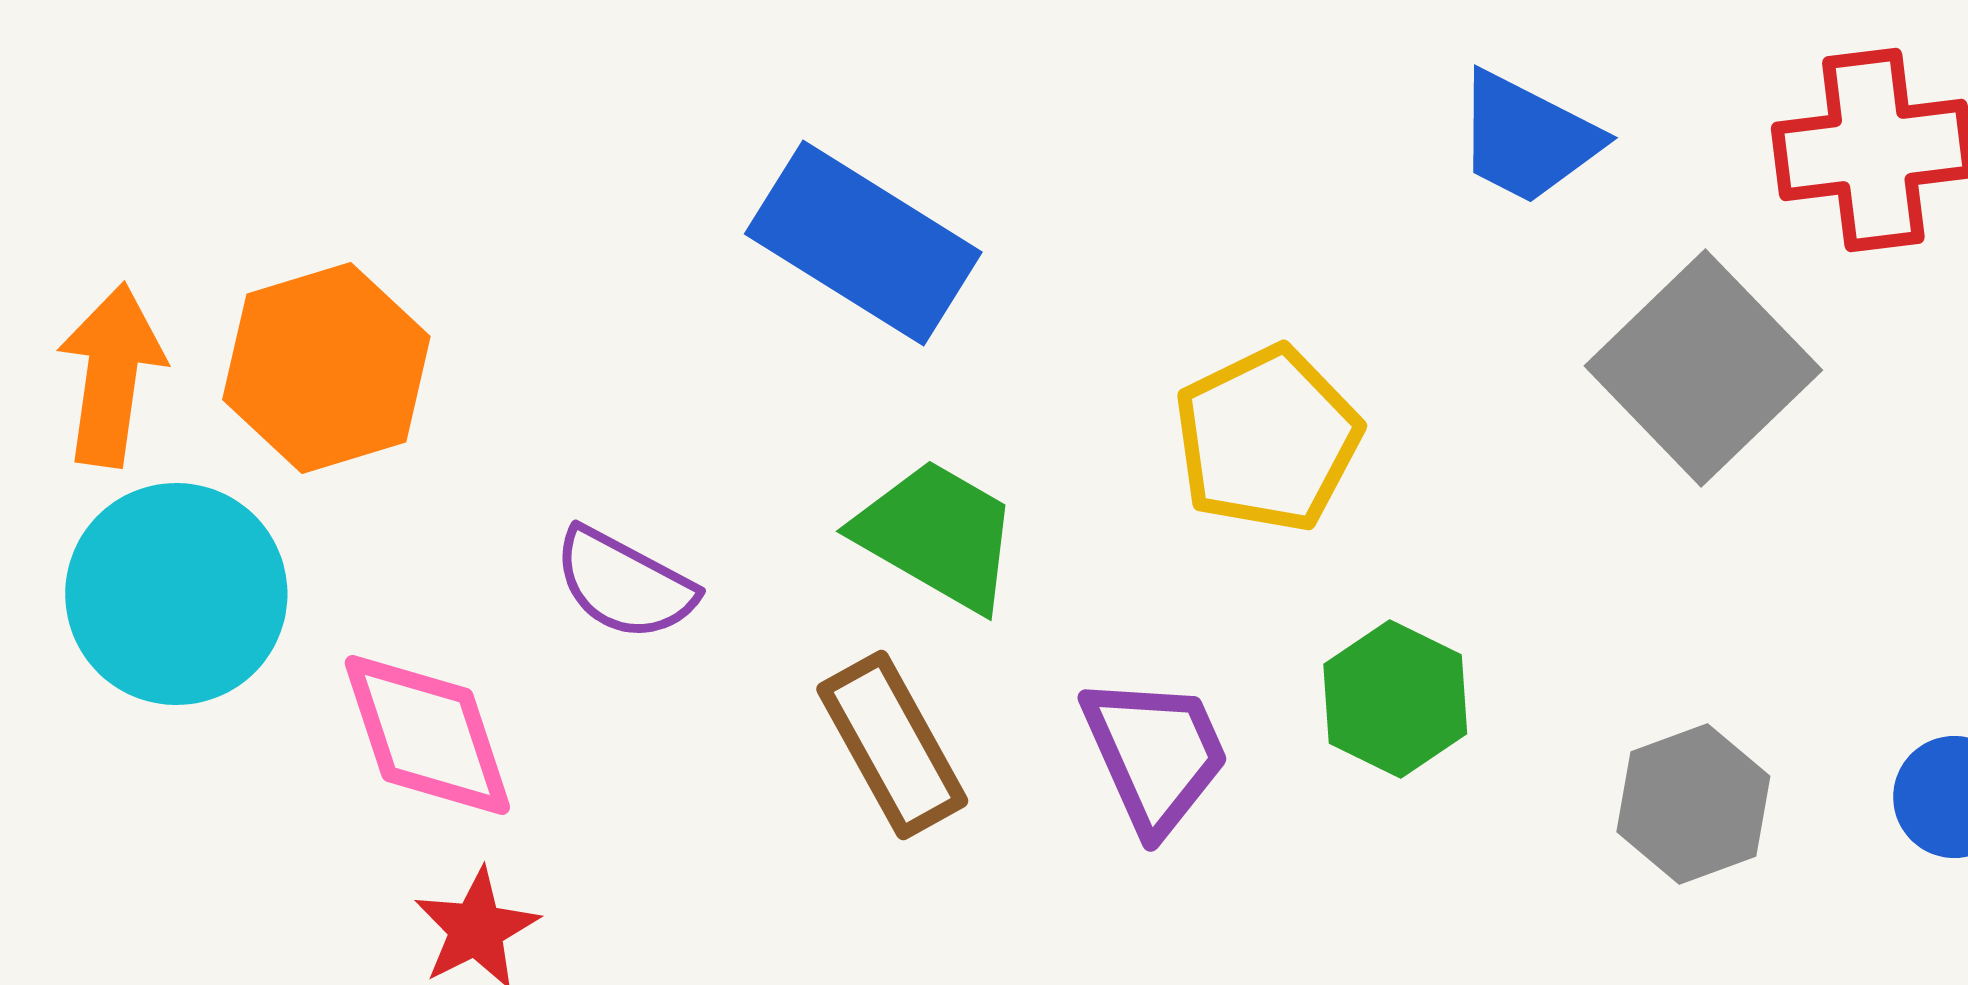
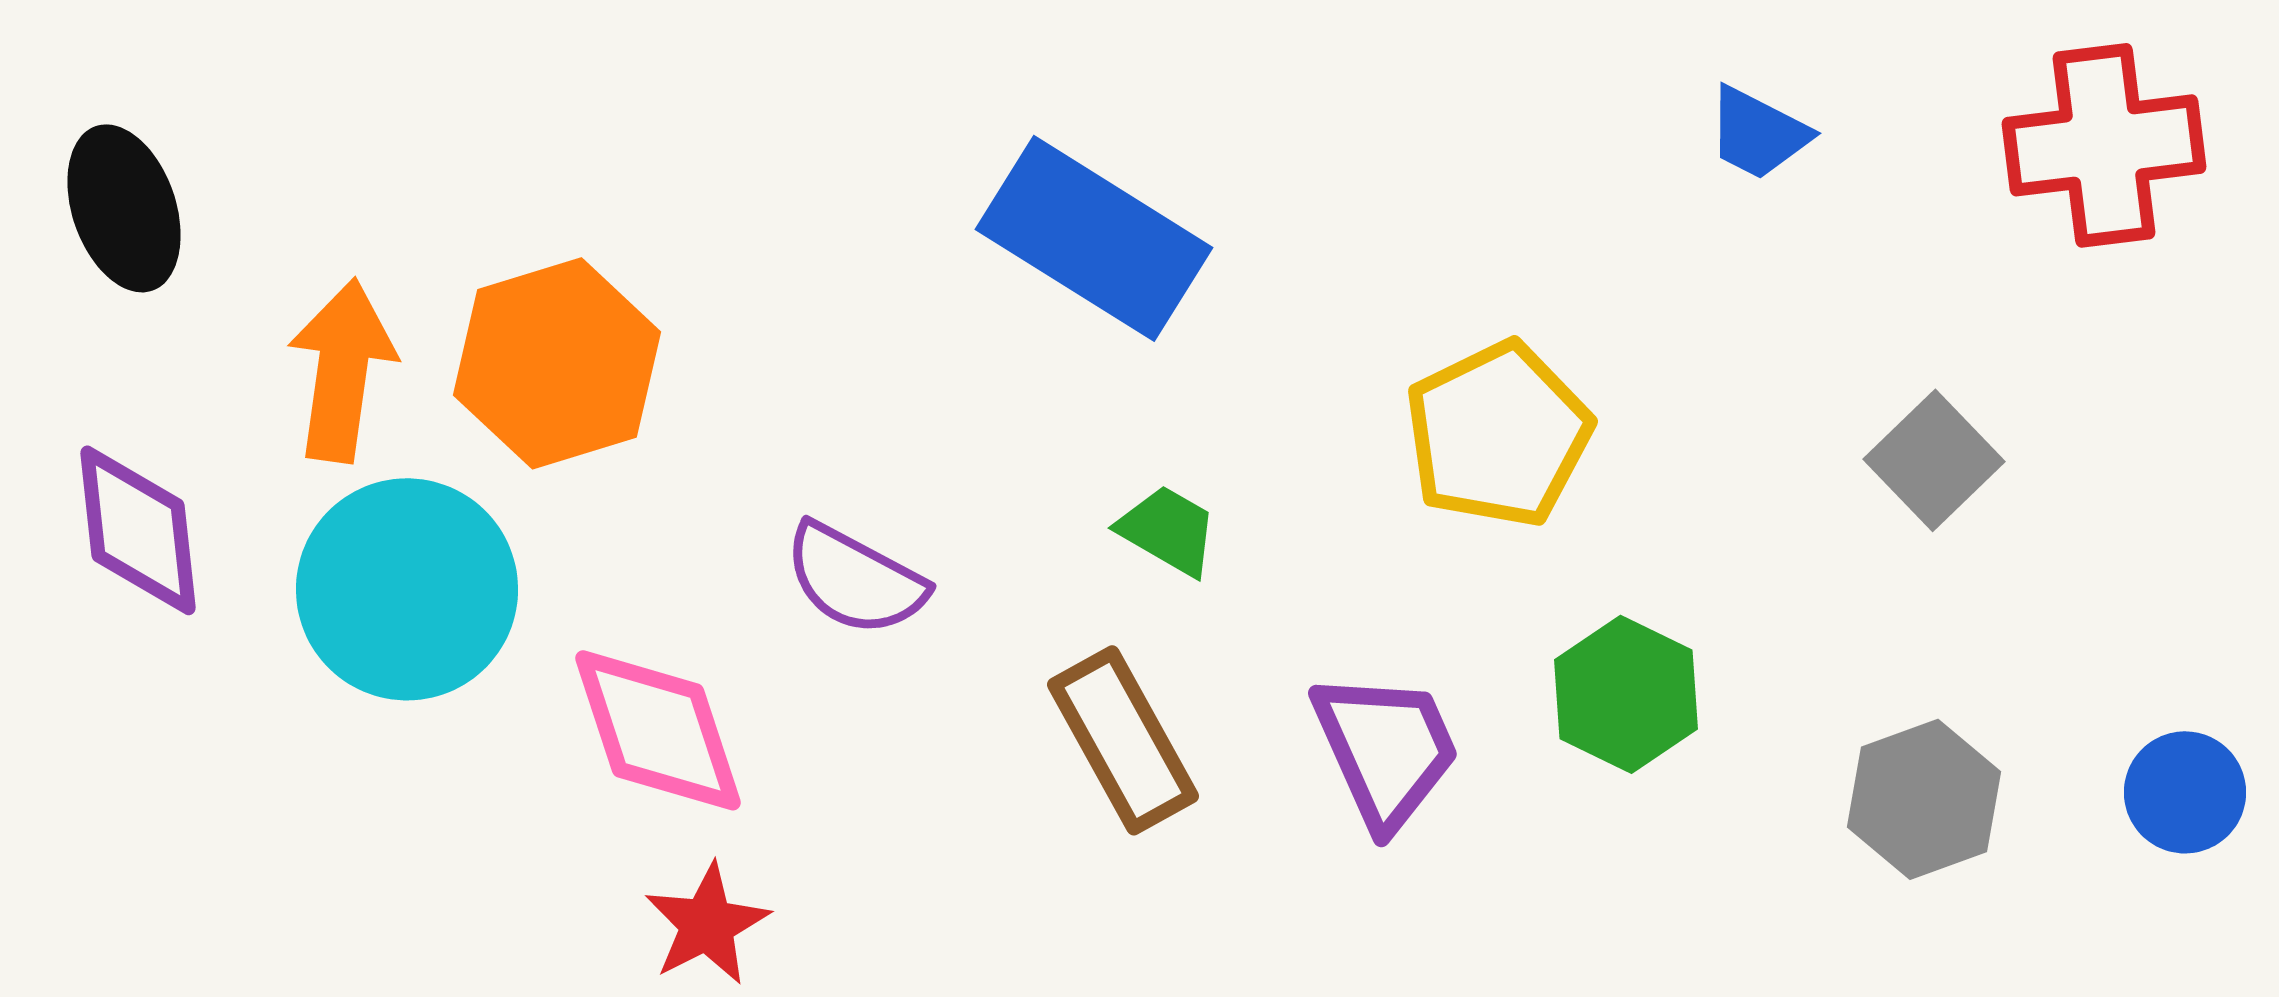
blue trapezoid: (1527, 138) -> (1758, 133), size x0.7
gray square: (1703, 368) -> (1934, 460), moved, size x0.6
green trapezoid: (937, 535) -> (1168, 530), size x0.6

